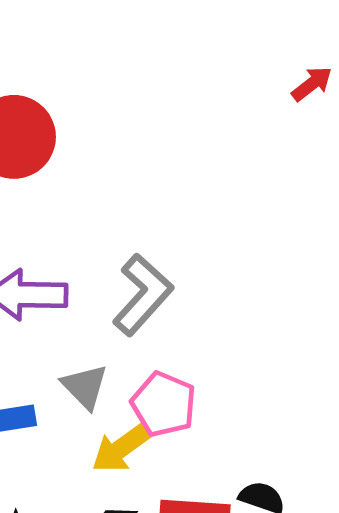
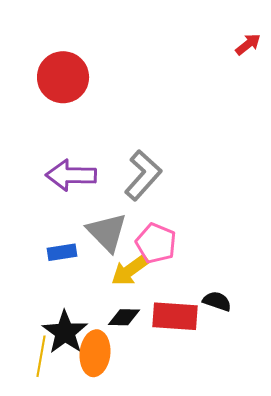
gray triangle: (85, 387) -> (107, 232), size x1.4

